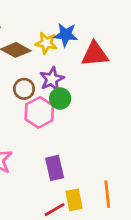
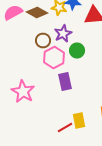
green circle: (60, 99) -> (77, 50), moved
purple rectangle: (55, 168) -> (65, 82), moved

